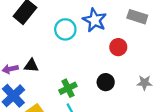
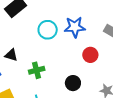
blue star: (95, 20) -> (75, 27), turned 30
green cross: (68, 88) -> (37, 70), moved

